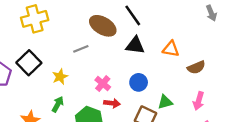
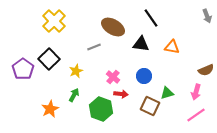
black line: (133, 15) -> (151, 18), moved
yellow cross: (35, 19) -> (54, 21), turned -30
brown semicircle: (196, 67) -> (206, 70), moved

